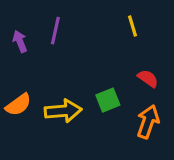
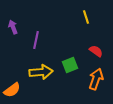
purple line: (55, 31) -> (36, 40), moved
orange semicircle: (18, 105) -> (12, 90), moved

